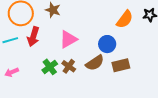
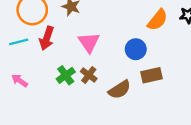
pink triangle: (68, 39) -> (89, 42), turned -36
brown semicircle: (95, 63) -> (120, 90), moved
pink arrow: (12, 72) -> (20, 81), turned 56

